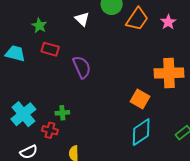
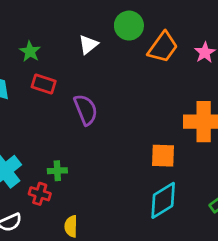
white triangle: (82, 19) -> (88, 45), turned 35
orange square: (140, 99) -> (163, 156), turned -30

